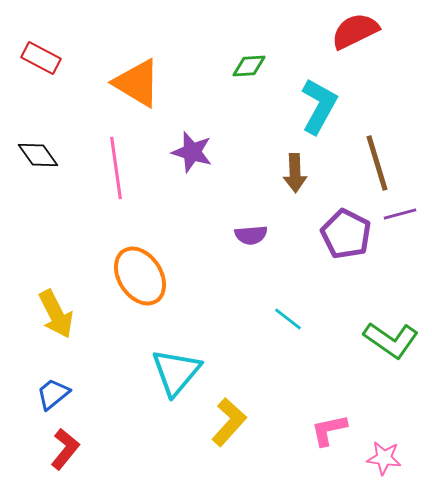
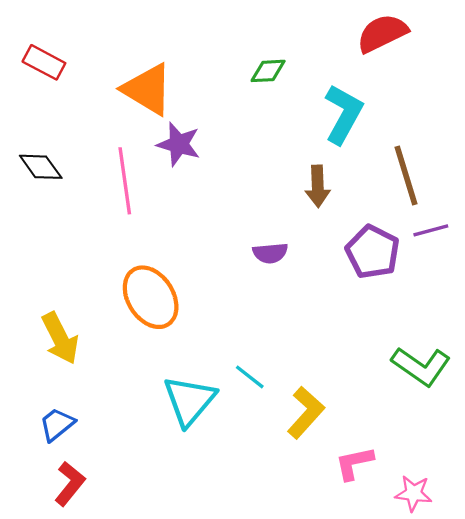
purple star: (192, 152) -> (179, 144), moved
cyan line: (288, 319) -> (250, 377), moved
yellow L-shape: (229, 422) -> (306, 413), moved

